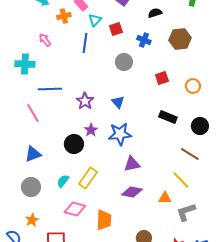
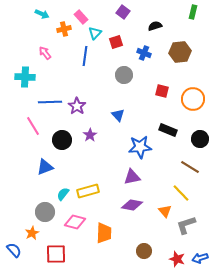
red square: (162, 78) -> (162, 91), turned 32
orange circle: (193, 86) -> (193, 99), size x1.5
purple star: (85, 101) -> (77, 106), moved
purple star: (91, 130) -> (90, 135), moved
blue star: (120, 134) -> (140, 147), moved
black circle: (74, 144) -> (62, 140), moved
blue triangle: (33, 154) -> (45, 167), moved
yellow rectangle: (88, 178) -> (88, 191), turned 40
gray circle: (31, 187) -> (45, 212), moved
orange triangle: (165, 198) -> (165, 211), turned 48

